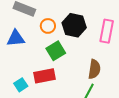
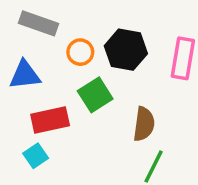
brown semicircle: (94, 69) -> (144, 124), moved
red rectangle: (45, 76) -> (50, 120), moved

